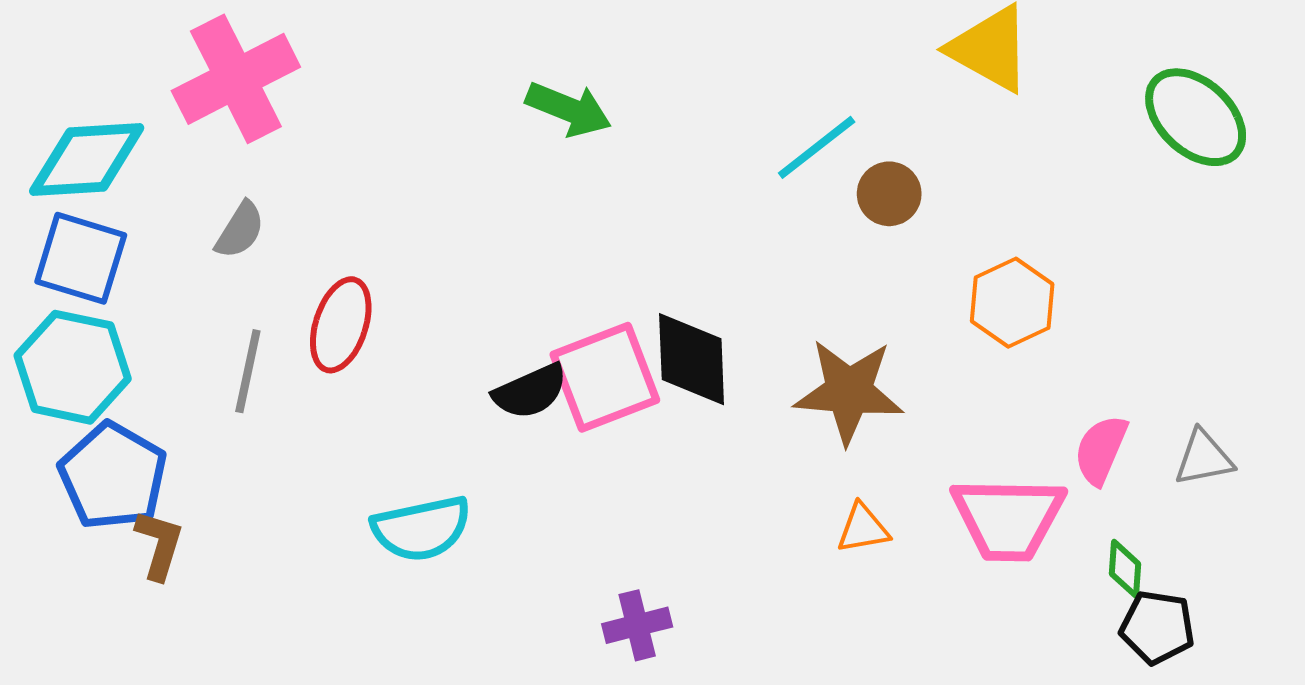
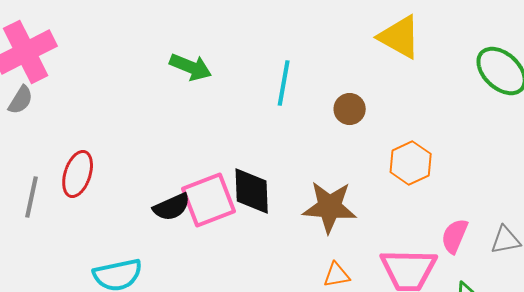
cyan line: (817, 147) -> (284, 83), moved, turned -42
gray semicircle: (240, 230) -> (21, 100), moved

